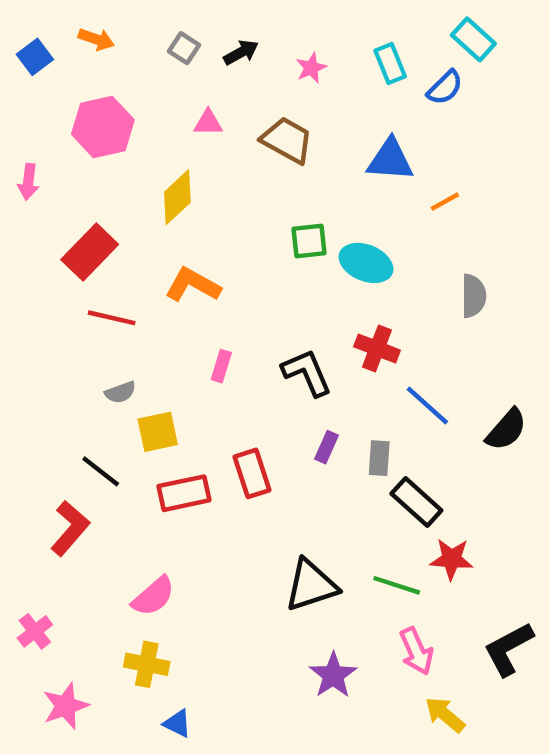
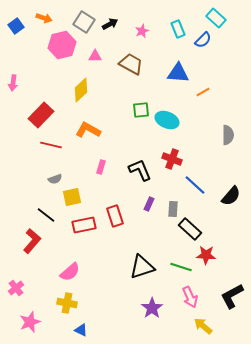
gray square: (184, 48) -> (84, 22), size x1.5
pink hexagon: (103, 127) -> (62, 45), moved
gray semicircle: (473, 296) -> (228, 135), moved

